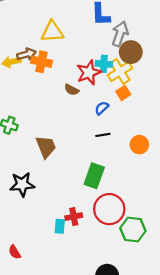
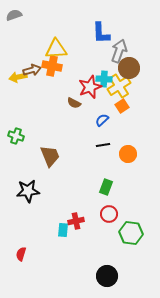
orange cross: (42, 62) -> (52, 66), moved
orange circle: (139, 145) -> (128, 154), moved
green rectangle: (94, 176) -> (106, 187), moved, size x0.7
red circle: (109, 209) -> (109, 214), size x0.6
red semicircle: (15, 252) -> (21, 254), turned 48

